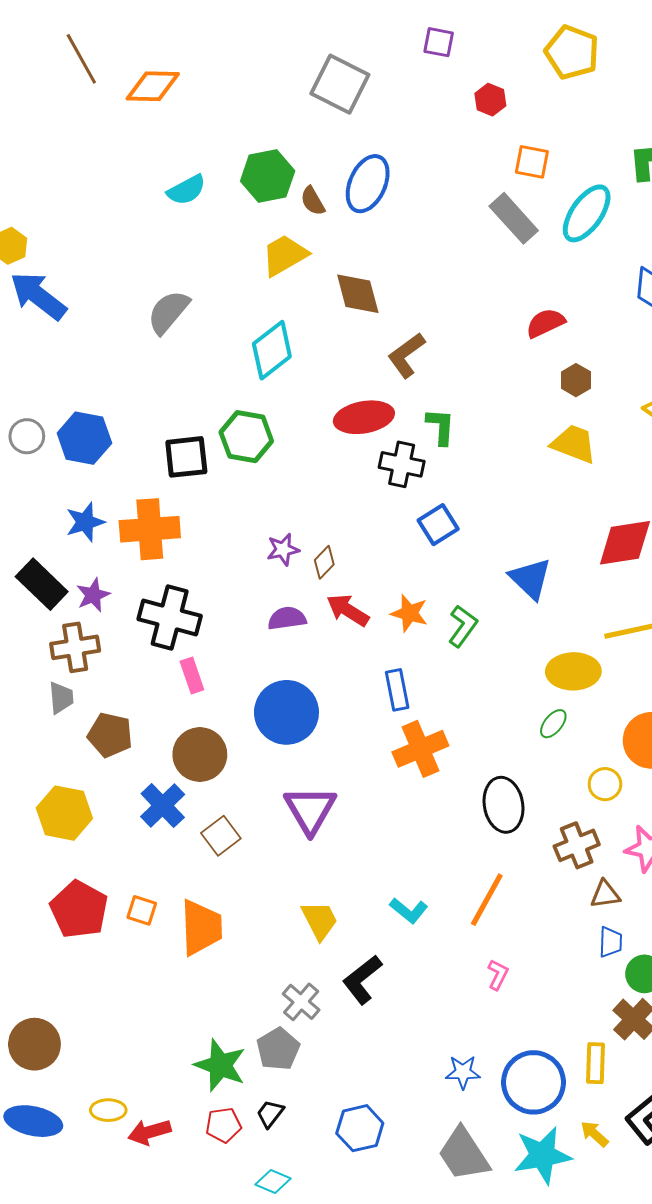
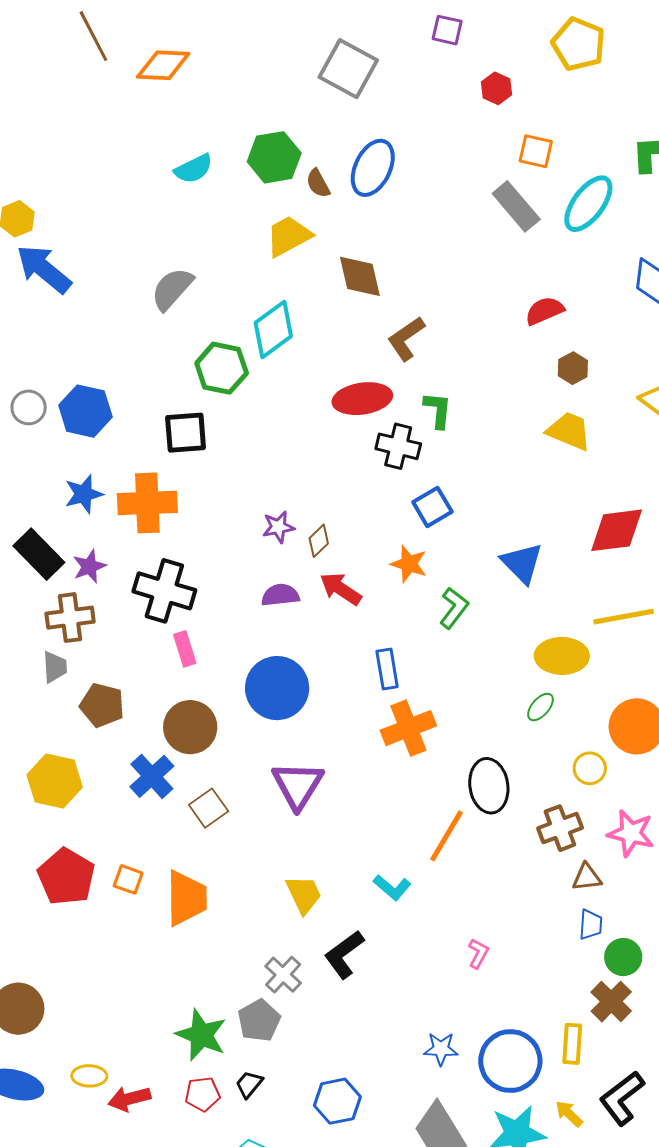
green hexagon: (246, 437) -> (222, 368), moved
orange star: (409, 613) -> (409, 564), moved
orange line: (487, 900) -> (447, 836), moved

